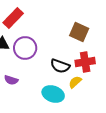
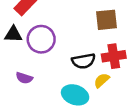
brown square: (79, 32) -> (106, 20), turned -30
black semicircle: (60, 66) -> (84, 61), turned -30

